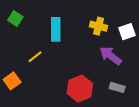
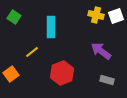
yellow cross: (99, 26) -> (96, 15), moved
white square: (127, 32) -> (116, 16), moved
red hexagon: (80, 89) -> (62, 73), moved

